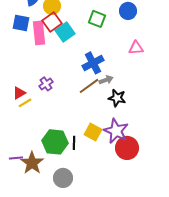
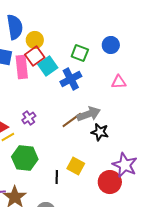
blue cross: (93, 63) -> (71, 79), moved
gray arrow: (106, 80) -> (89, 114), size x1.6
purple star: (116, 131) -> (125, 165), moved
green hexagon: (55, 142) -> (25, 158), moved

